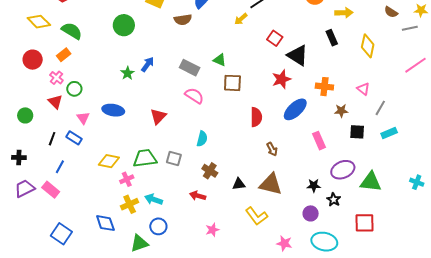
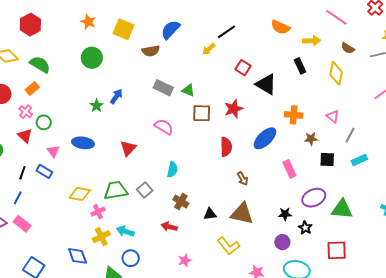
brown semicircle: (391, 12) -> (348, 48), moved
gray rectangle: (190, 68) -> (163, 88), moved
red star: (281, 79) -> (234, 109), moved
gray square: (174, 159) -> (145, 190), turned 35
blue line: (60, 167) -> (18, 198), moved

